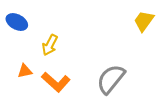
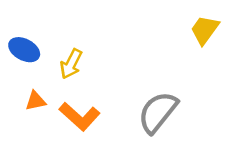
blue ellipse: (17, 22) -> (24, 50), moved

